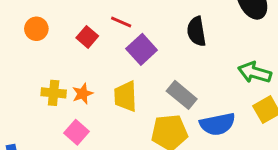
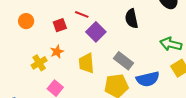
red square: (87, 37) -> (60, 25), turned 32
yellow cross: (54, 93) -> (39, 63), turned -35
orange star: (83, 94) -> (57, 52), moved

